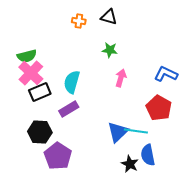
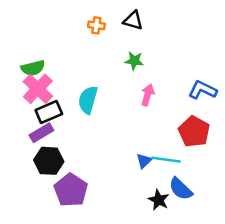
purple rectangle: (69, 109) -> (41, 133), moved
blue triangle: (118, 132) -> (144, 161), size x0.6
blue semicircle: (148, 155) -> (181, 189), turned -35

